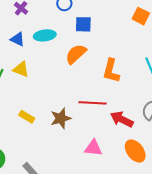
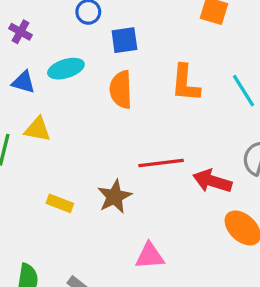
orange semicircle: (76, 54) -> (121, 90), turned -40
orange L-shape: (111, 71) -> (185, 83), moved
pink triangle: (93, 148) -> (150, 256), moved

